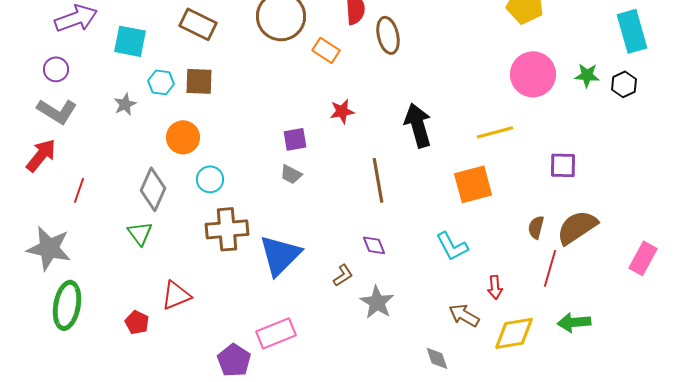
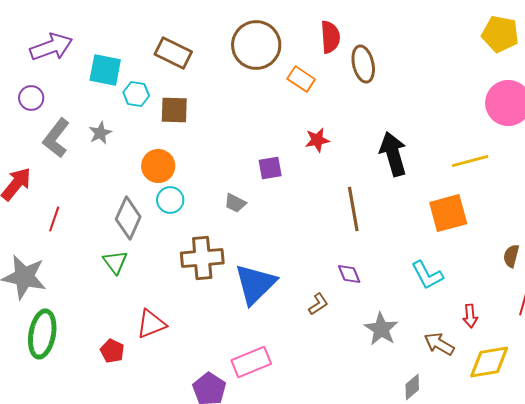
cyan hexagon: (161, 82) -> (136, 94), moved
gray L-shape: (57, 111) -> (56, 138), moved, turned 96
gray trapezoid: (291, 174) -> (235, 203), moved
cyan circle: (210, 179) -> (170, 200), moved
gray star: (377, 302) -> (381, 329), moved
gray diamond: (437, 358) -> (412, 387), turned 68

